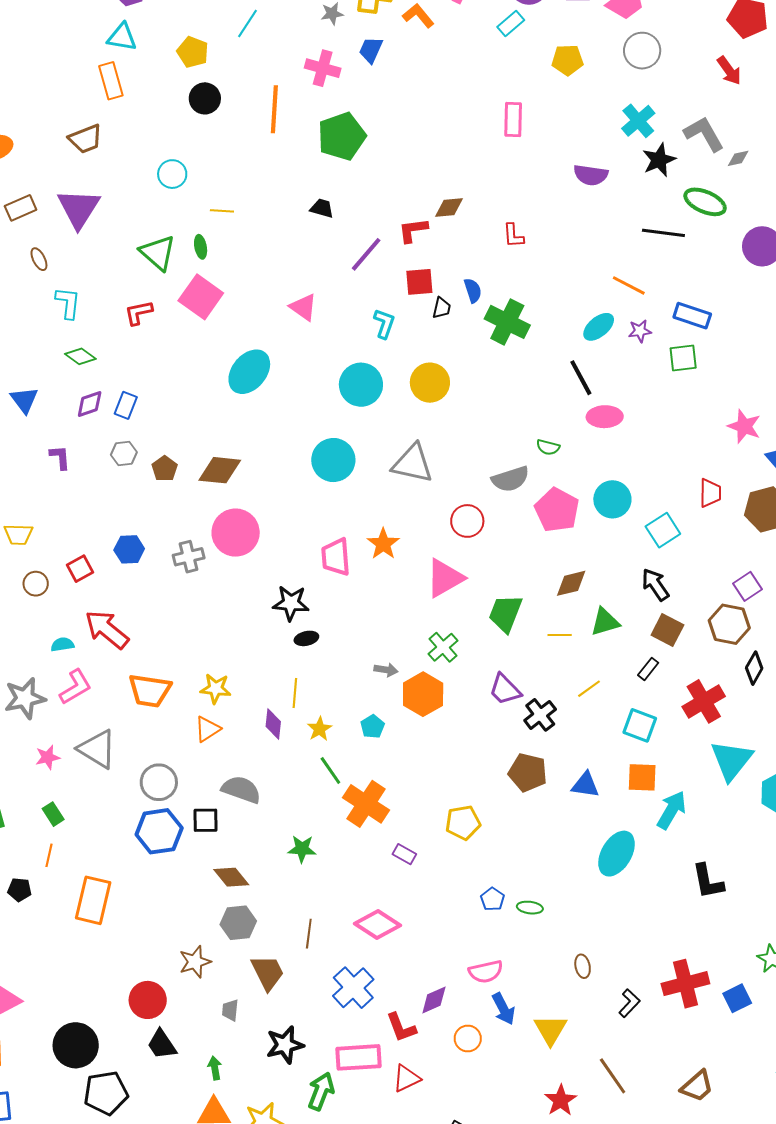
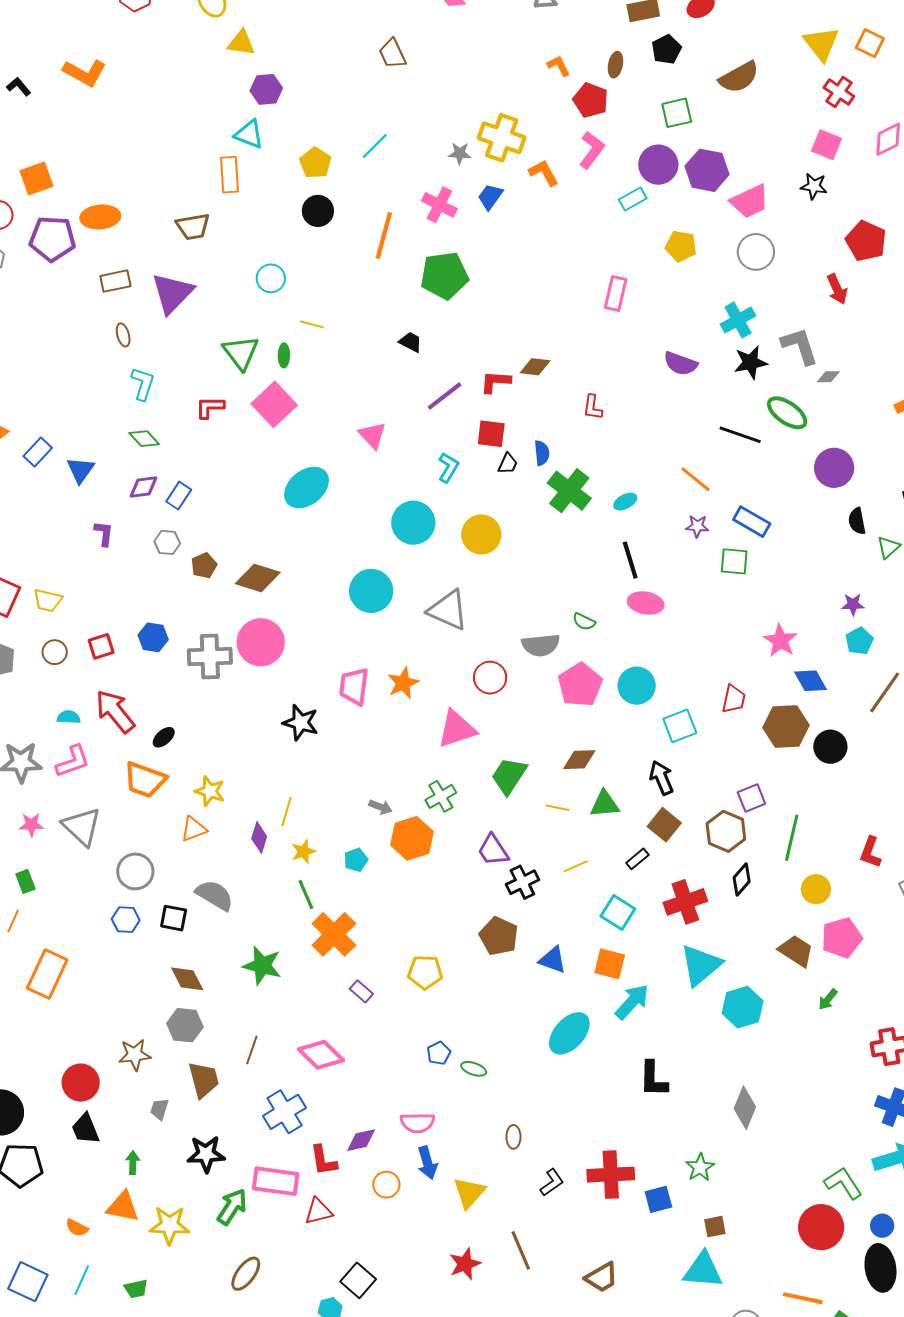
cyan ellipse: (599, 327) -> (625, 502), moved, size x0.7
gray cross: (189, 557) -> (210, 656), size x1.4
black ellipse: (306, 638) -> (164, 737), moved, turned -40
blue hexagon: (159, 831) -> (126, 920), size x0.6
green star: (302, 849) -> (262, 965), size x1.4

